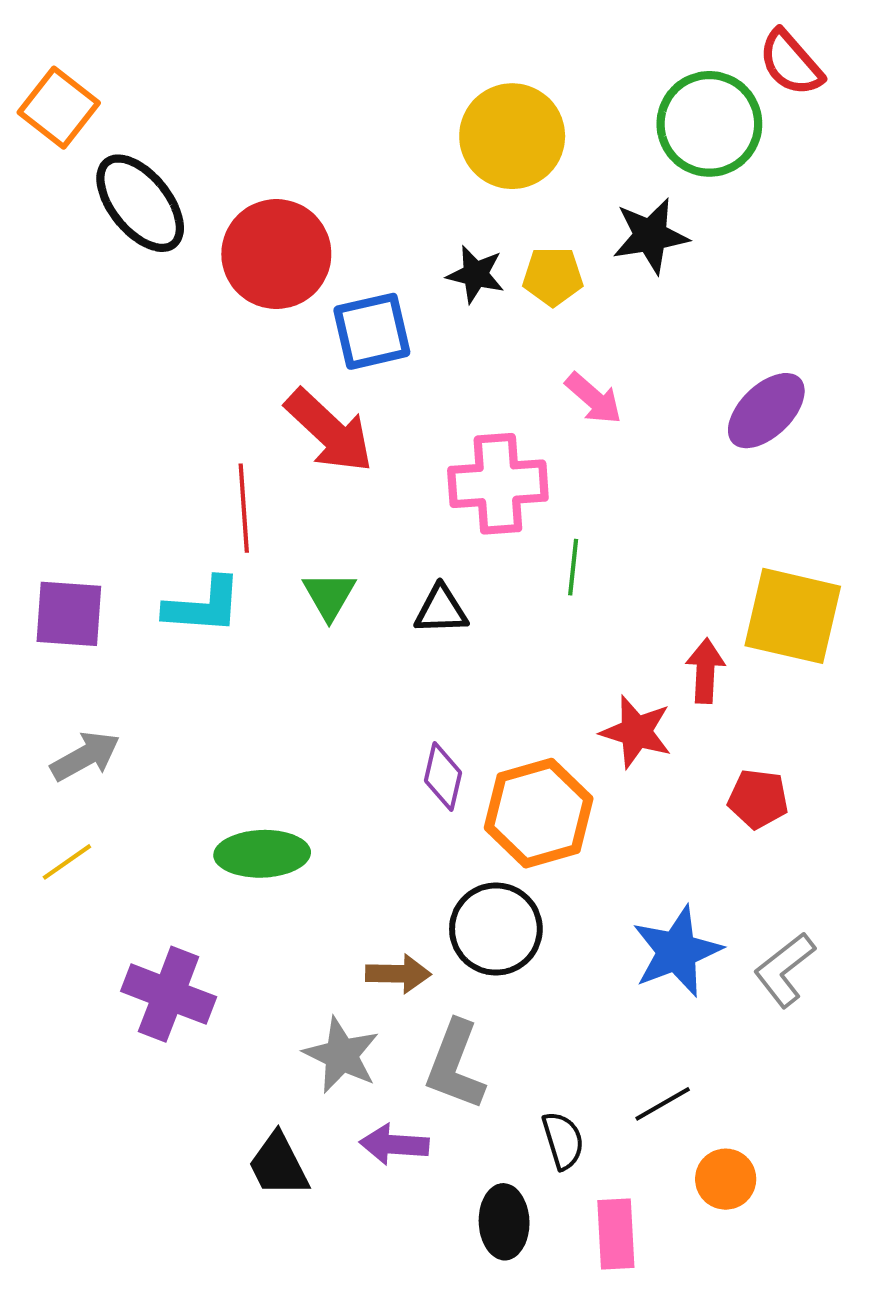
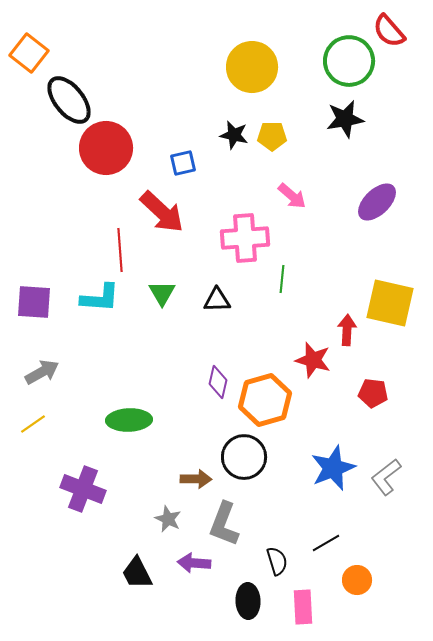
black star: (650, 236) -> (345, 119), moved
red circle: (276, 254) -> (106, 148), moved
blue square: (372, 331) -> (183, 163), size x0.7
gray star: (341, 1055) -> (168, 519), size x0.7

